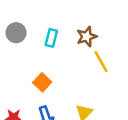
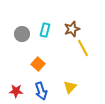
gray circle: (16, 33) -> (22, 34), moved

